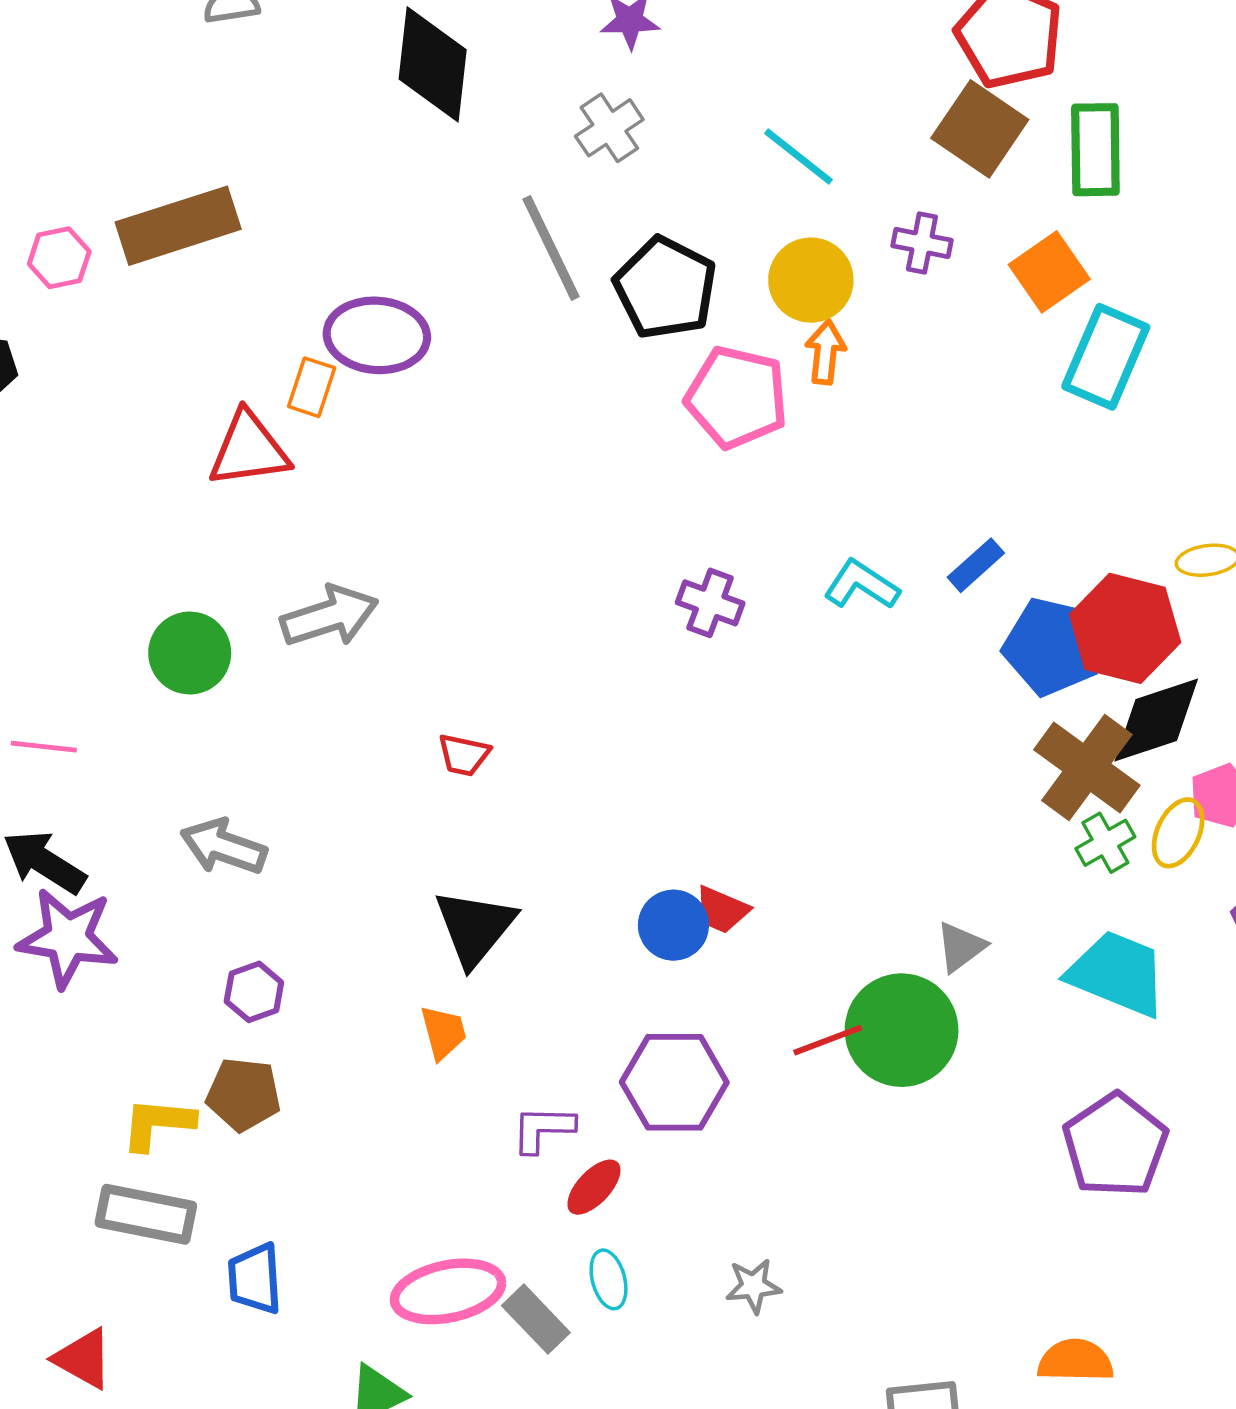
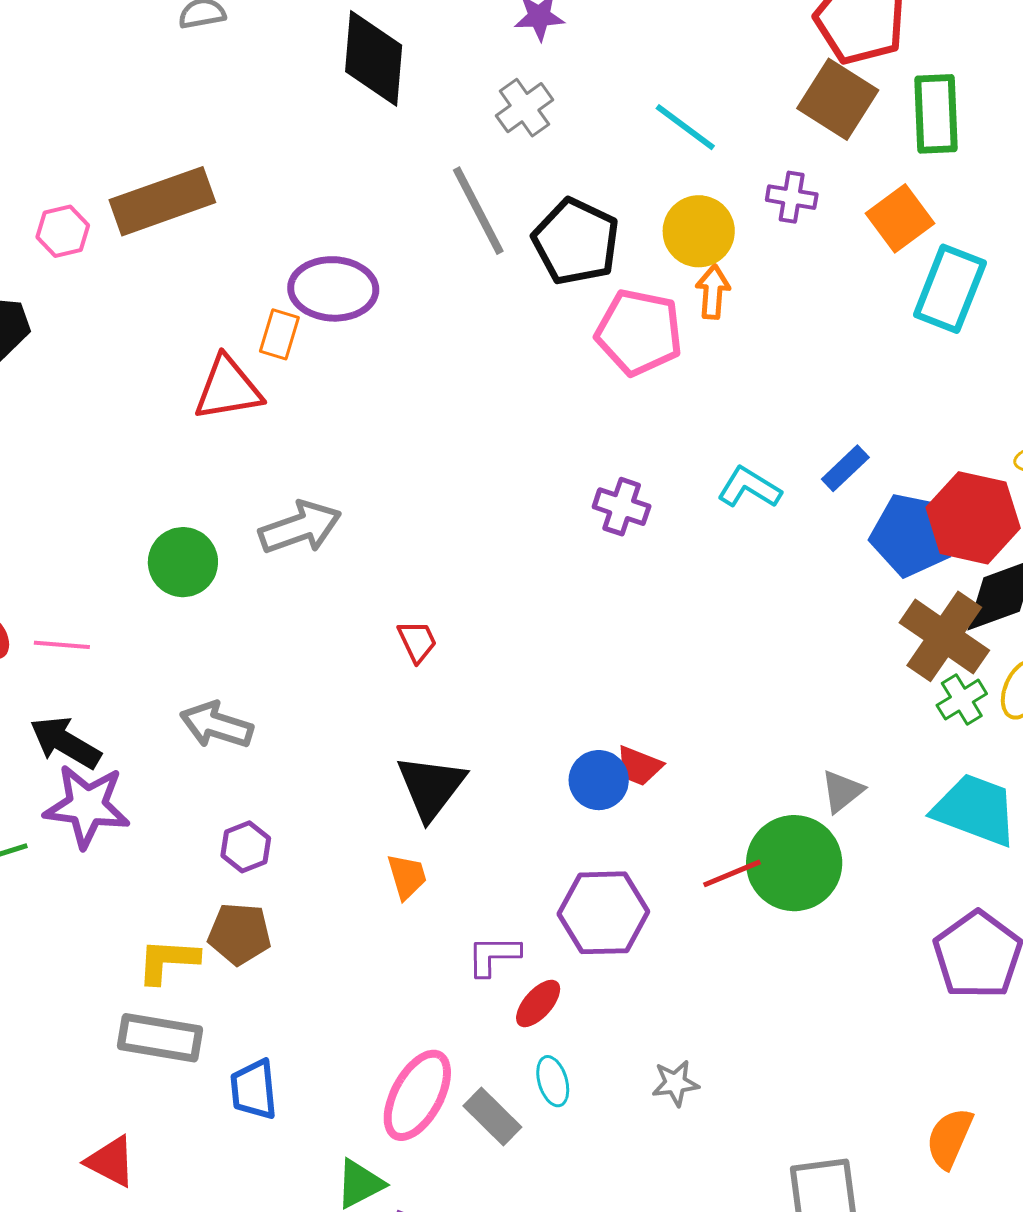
red trapezoid: (464, 755) -> (417, 641), turned -126
pink ellipse: (448, 1291) -> (417, 1095), turned -48
orange semicircle: (1075, 1361) -> (950, 1138), turned -66

